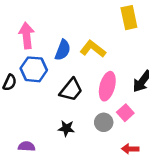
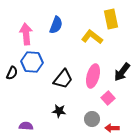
yellow L-shape: (93, 49) -> (92, 37), moved
blue semicircle: (63, 50) -> (56, 25), moved
gray circle: (104, 122) -> (92, 119), moved

